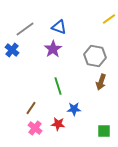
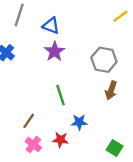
blue triangle: (59, 27) -> (51, 26), moved
gray line: (25, 29) -> (19, 15), moved, turned -36
green square: (104, 131) -> (115, 148), turned 32

